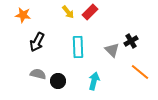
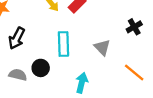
black cross: (131, 41) -> (134, 27), moved
black circle: (58, 81) -> (41, 68), moved

